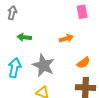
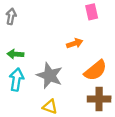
green arrow: (24, 37) -> (15, 54), moved
orange semicircle: (83, 63) -> (95, 70), size x1.5

